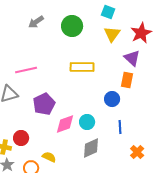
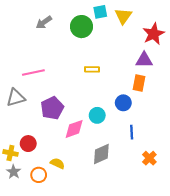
cyan square: (108, 12) -> (100, 12), moved, turned -32
yellow triangle: (112, 34) -> (123, 16), moved
purple triangle: (132, 58) -> (144, 60), turned -42
yellow rectangle: (82, 67) -> (92, 69), size x0.6
cyan circle: (87, 122) -> (97, 115), moved

